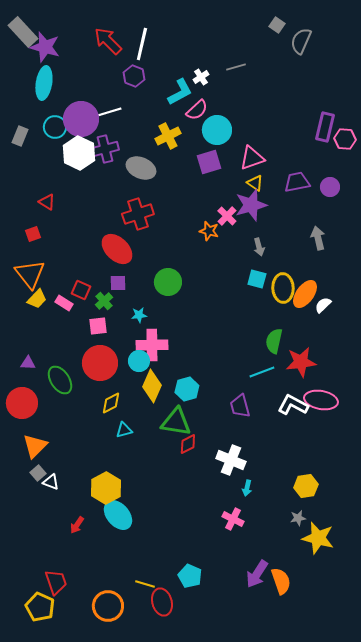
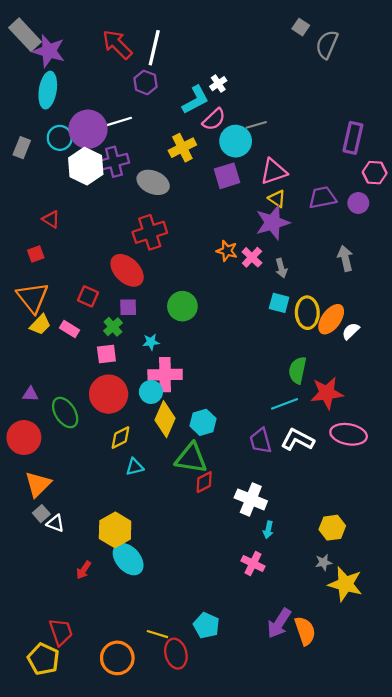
gray line: (236, 67) -> (256, 125), moved
pink hexagon: (345, 139) -> (375, 173), moved
pink cross: (227, 216) -> (252, 257), moved
red square: (81, 290) -> (88, 296), moved
white L-shape: (293, 405) -> (298, 440), moved

